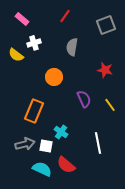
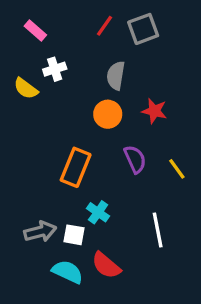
gray square: (106, 25) -> (143, 29), moved
red star: (105, 70) -> (154, 111), moved
orange circle: (54, 77) -> (108, 114), moved
orange rectangle: (34, 111) -> (76, 167), moved

